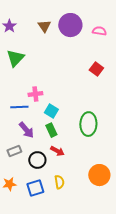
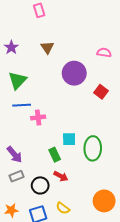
purple circle: (70, 25) -> (74, 73), moved
blue line: (19, 107) -> (22, 105), moved
cyan square: (51, 111) -> (69, 139), moved, turned -32
purple arrow: (26, 130) -> (14, 155), moved
yellow semicircle: (59, 182) -> (63, 208), turned 136

